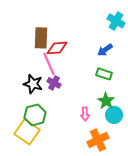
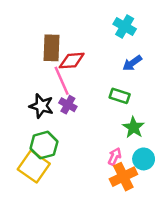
cyan cross: (116, 21) -> (125, 26), moved
green rectangle: (104, 74) -> (120, 96), moved
pink arrow: (85, 114) -> (115, 156), moved, turned -152
cyan circle: (114, 115) -> (144, 159), moved

